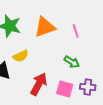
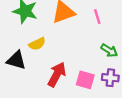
green arrow: (72, 62) -> (109, 50), moved

